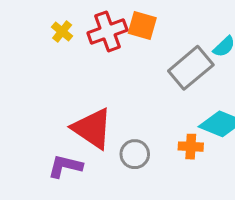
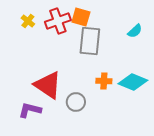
gray rectangle: (191, 68) -> (90, 41), moved, turned -44
orange cross: (191, 147) -> (104, 81), moved

